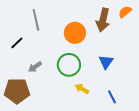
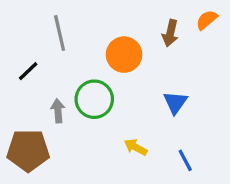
brown arrow: (103, 20) -> (170, 33), size x0.7
green circle: (69, 65) -> (94, 99), moved
gray arrow: (35, 67) -> (58, 111), turned 120

